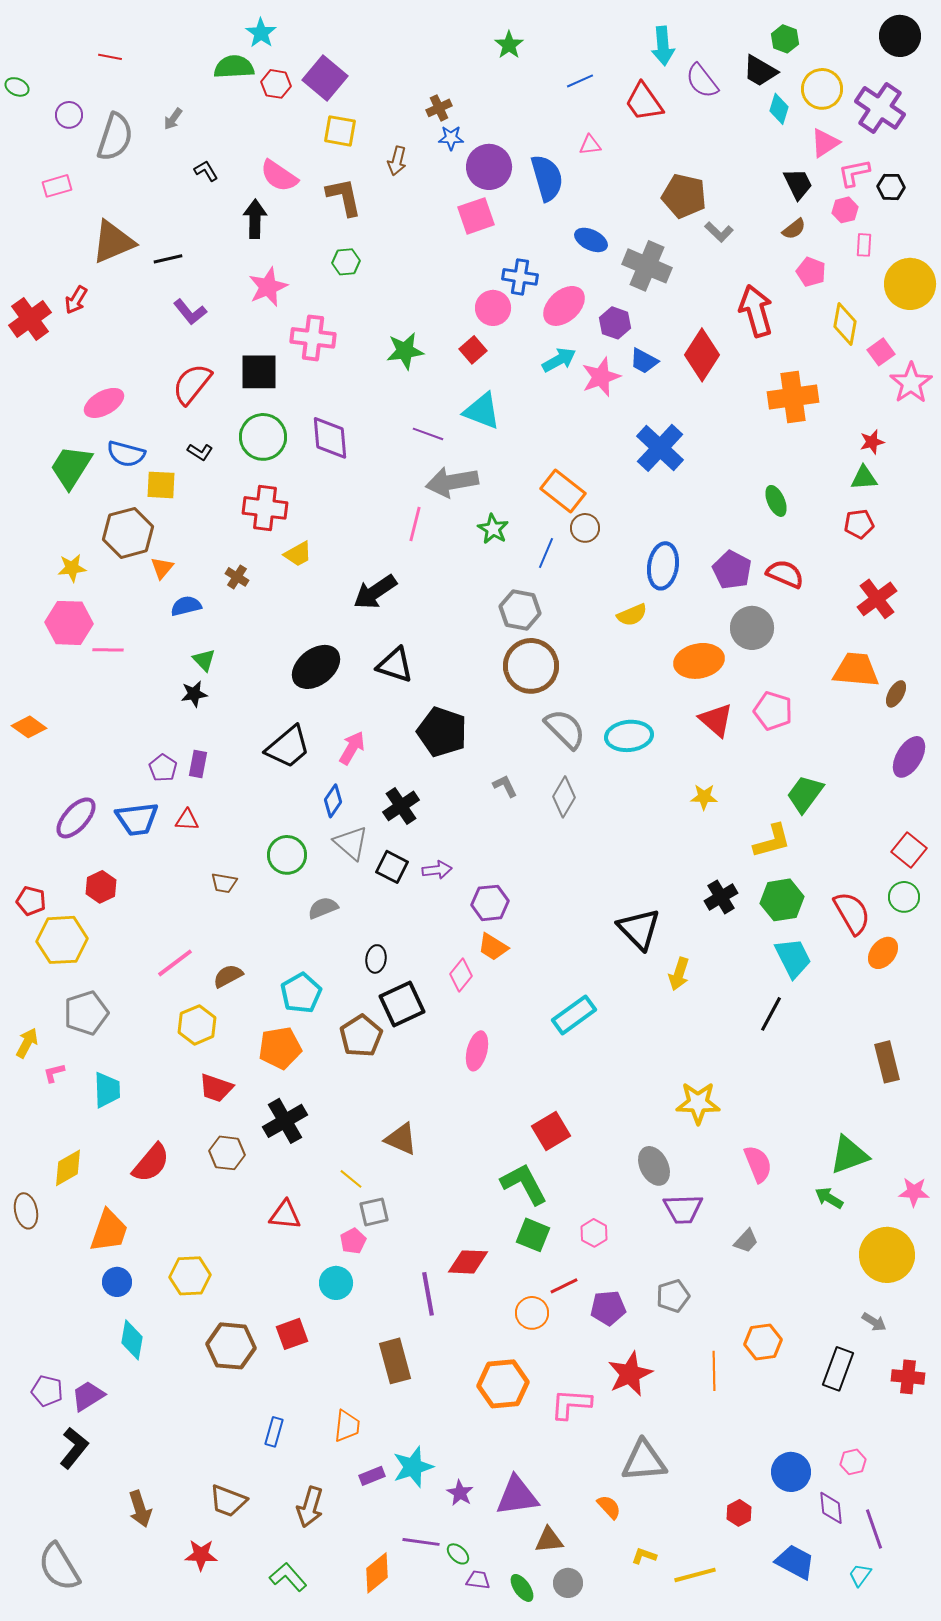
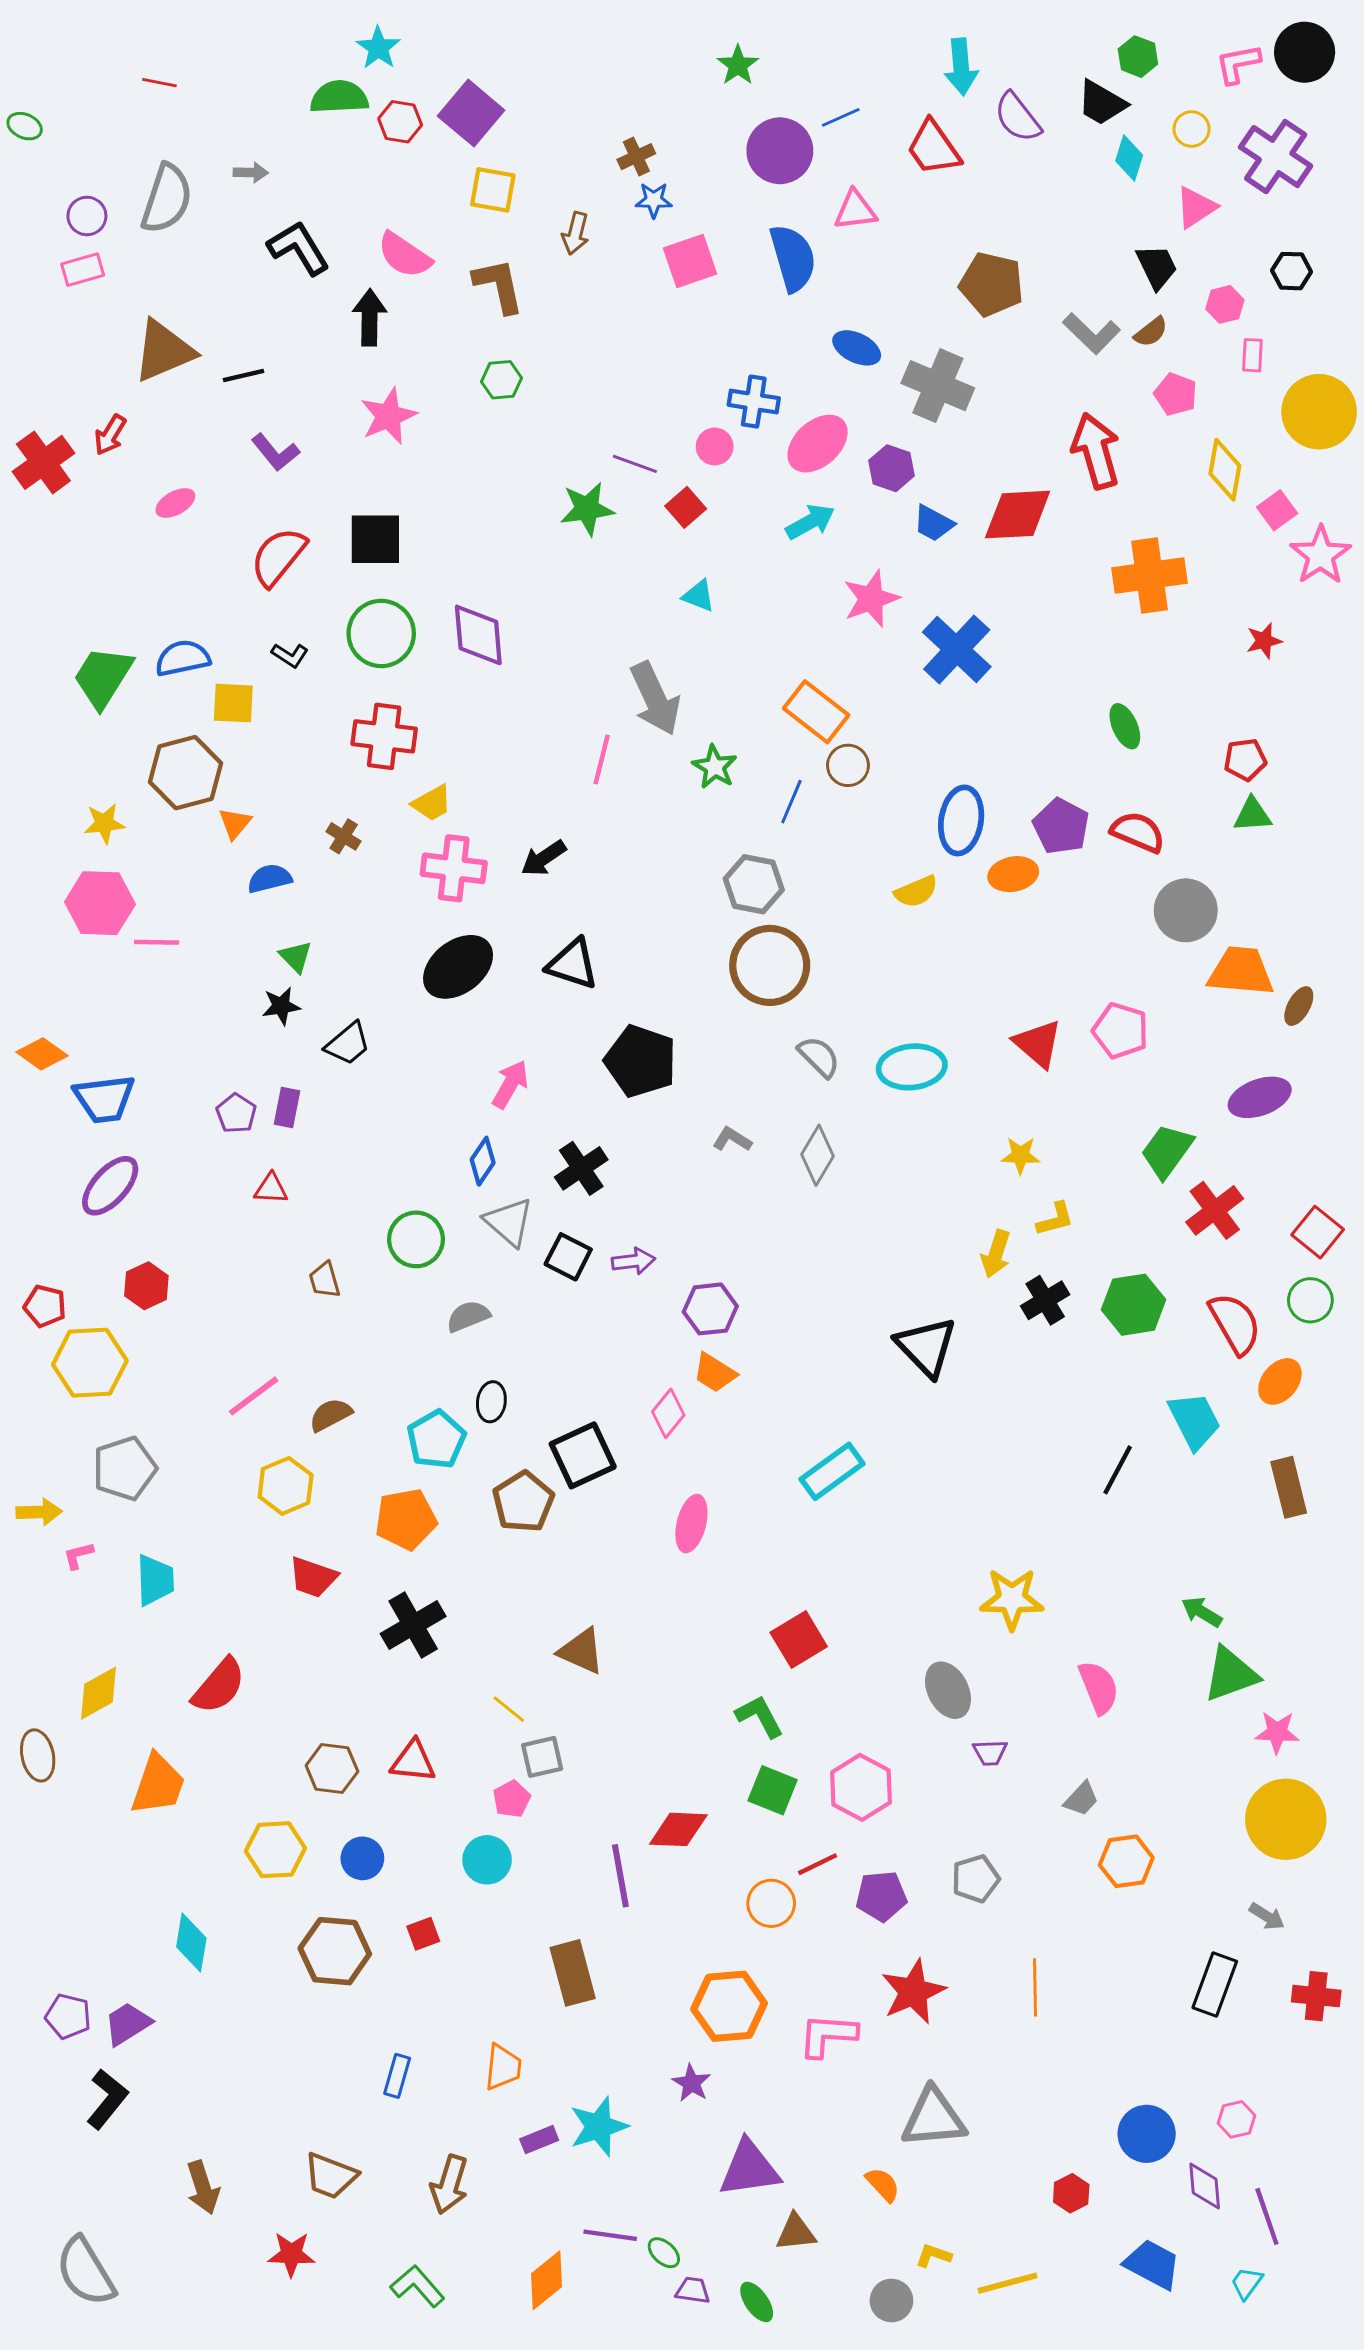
yellow circle: (822, 89) -> (1192, 129), size x0.6
purple circle: (69, 115) -> (87, 216), moved
gray arrow: (173, 119) -> (251, 173), turned -125
pink triangle: (590, 145) -> (855, 210), size x1.4
purple circle: (489, 167) -> (780, 151), moved
black L-shape: (206, 171) -> (299, 248), size x1.8
pink L-shape: (854, 173) -> (1238, 64), moved
pink square: (476, 216) -> (690, 261), moved
gray L-shape: (719, 232) -> (1092, 333), moved, size x1.4
pink circle: (493, 308) -> (715, 446), size x0.7
pink cross: (313, 338) -> (454, 868), moved
red diamond: (702, 355) -> (1018, 515), turned 54
pink star: (601, 377) -> (871, 599), moved
pink ellipse: (104, 403) -> (175, 503), moved, size x0.7
cyan triangle: (482, 411) -> (699, 596), size x0.6
purple line: (428, 434) -> (635, 464), moved
blue semicircle: (126, 454) -> (183, 658), turned 153
green triangle: (864, 478) -> (1252, 815), moved
gray arrow: (452, 482) -> (655, 699), turned -105
black arrow: (375, 592) -> (544, 858), size x0.7
red cross: (877, 599) -> (1215, 1210), moved
gray circle: (752, 628) -> (1186, 910), moved
orange ellipse: (699, 661) -> (1013, 874), moved, size x0.7
gray semicircle: (565, 729) -> (819, 1057), size x0.7
black trapezoid: (288, 747) -> (348, 1044), moved, size x0.7
purple ellipse: (909, 757) -> (1260, 1097), moved, turned 39
gray L-shape: (505, 786) -> (732, 1139), turned -32
blue trapezoid: (137, 819) -> (104, 1099), moved
yellow L-shape: (772, 841) -> (1055, 1219), moved, size x0.7
brown trapezoid: (224, 883) -> (325, 1280), turned 64
cyan trapezoid: (793, 958) -> (1194, 1421), moved
black ellipse: (376, 959) -> (491, 1402), moved
yellow arrow: (679, 974) -> (996, 1254), moved
yellow arrow: (27, 1043) -> (39, 1512), turned 60
brown rectangle: (887, 1062) -> (1289, 1487), moved
brown hexagon: (227, 1153) -> (332, 1769), moved
green L-shape: (524, 1184) -> (760, 1716), size x0.7
pink star: (914, 1192) -> (1277, 1732), moved
green arrow: (829, 1198) -> (1202, 1612), moved
purple trapezoid: (683, 1209) -> (990, 1753), size x0.6
pink hexagon: (594, 1233) -> (861, 1787), size x1.6
blue circle: (117, 1282) -> (362, 1858), moved
red square: (292, 1334) -> (423, 1934), size x0.7
orange hexagon: (763, 1342) -> (1126, 1861), moved
purple star: (460, 1493) -> (691, 2083), moved
gray circle: (568, 1583) -> (891, 2301), moved

